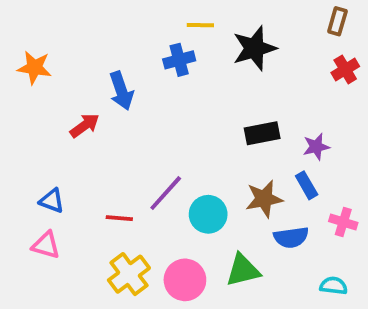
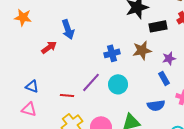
blue cross: (179, 60) -> (112, 53), moved
black rectangle: (262, 133) -> (158, 26), moved
brown star: (264, 199) -> (142, 50), moved
cyan circle: (208, 214) -> (118, 84), moved

